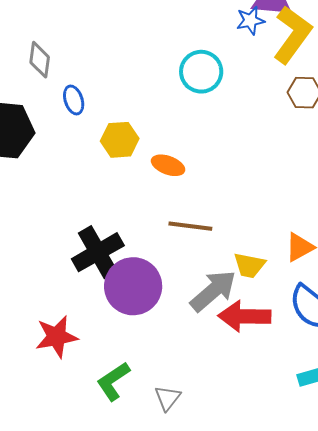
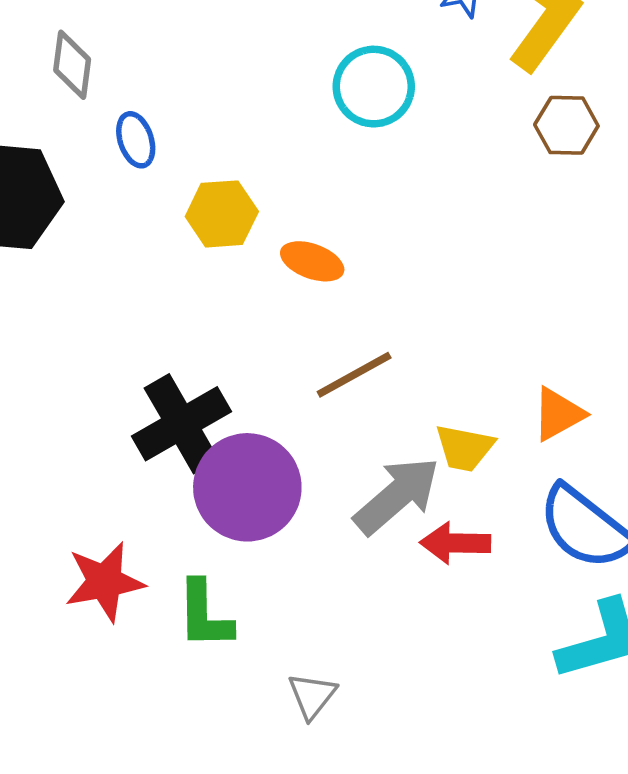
brown line: (190, 226) -> (354, 375), turned -36
red arrow: (244, 316) -> (455, 543), size x0.7
green L-shape: (113, 381) -> (204, 615), moved, turned -57

